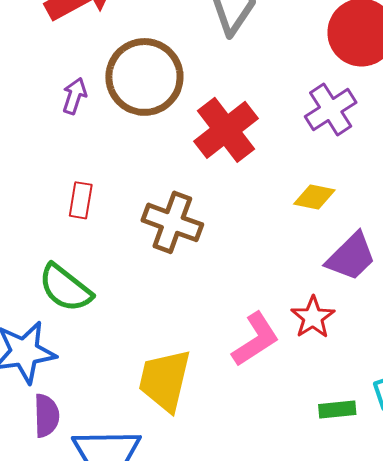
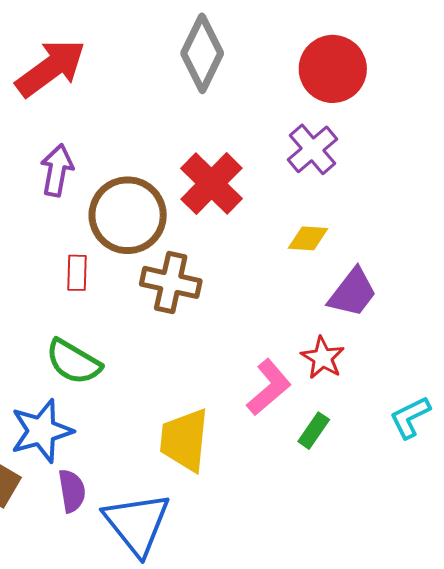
brown circle: (144, 77) -> (128, 215), moved
purple arrow: (74, 96) -> (57, 170), size x1.4
green rectangle: (337, 409) -> (314, 431), moved, turned -42

